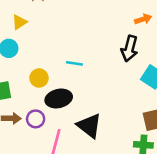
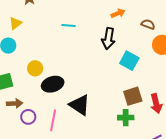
cyan line: (74, 63) -> (69, 25), moved
purple circle: (36, 119) -> (28, 117), moved

